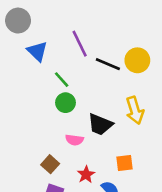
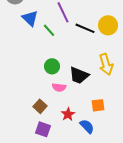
green line: (62, 80) -> (49, 30), moved
green circle: (66, 103) -> (52, 66), moved

